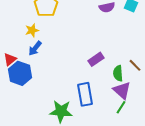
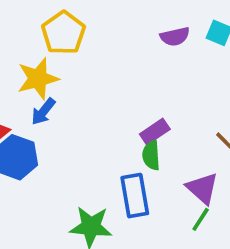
yellow star: (32, 30) -> (38, 79), size x1.6
green semicircle: (118, 73) -> (151, 155), moved

